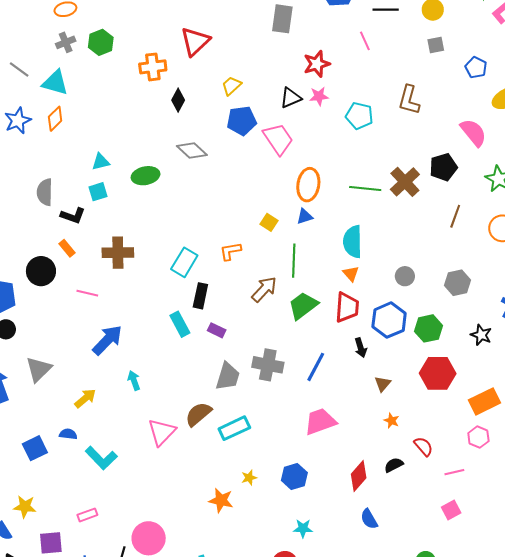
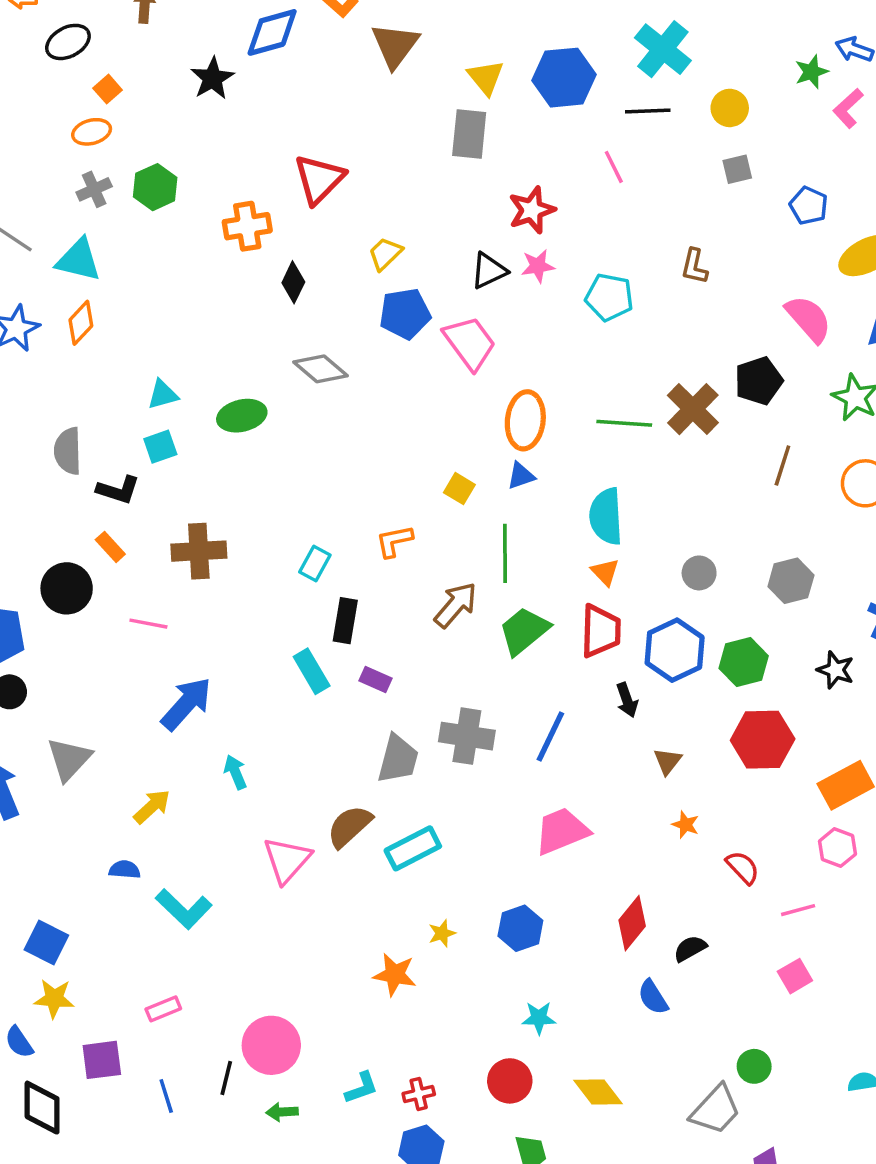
brown L-shape: (409, 100) -> (694, 266), size x0.7
cyan rectangle: (184, 262) -> (315, 564), size x0.7
blue square: (35, 448) -> (46, 942), moved, turned -35
black semicircle: (394, 465) -> (690, 948), moved

